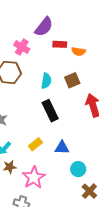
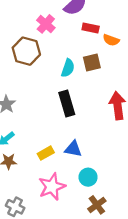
brown square: (72, 80) -> (92, 62), moved
yellow rectangle: (35, 144) -> (46, 153), moved
pink star: (34, 178) -> (52, 187), moved

